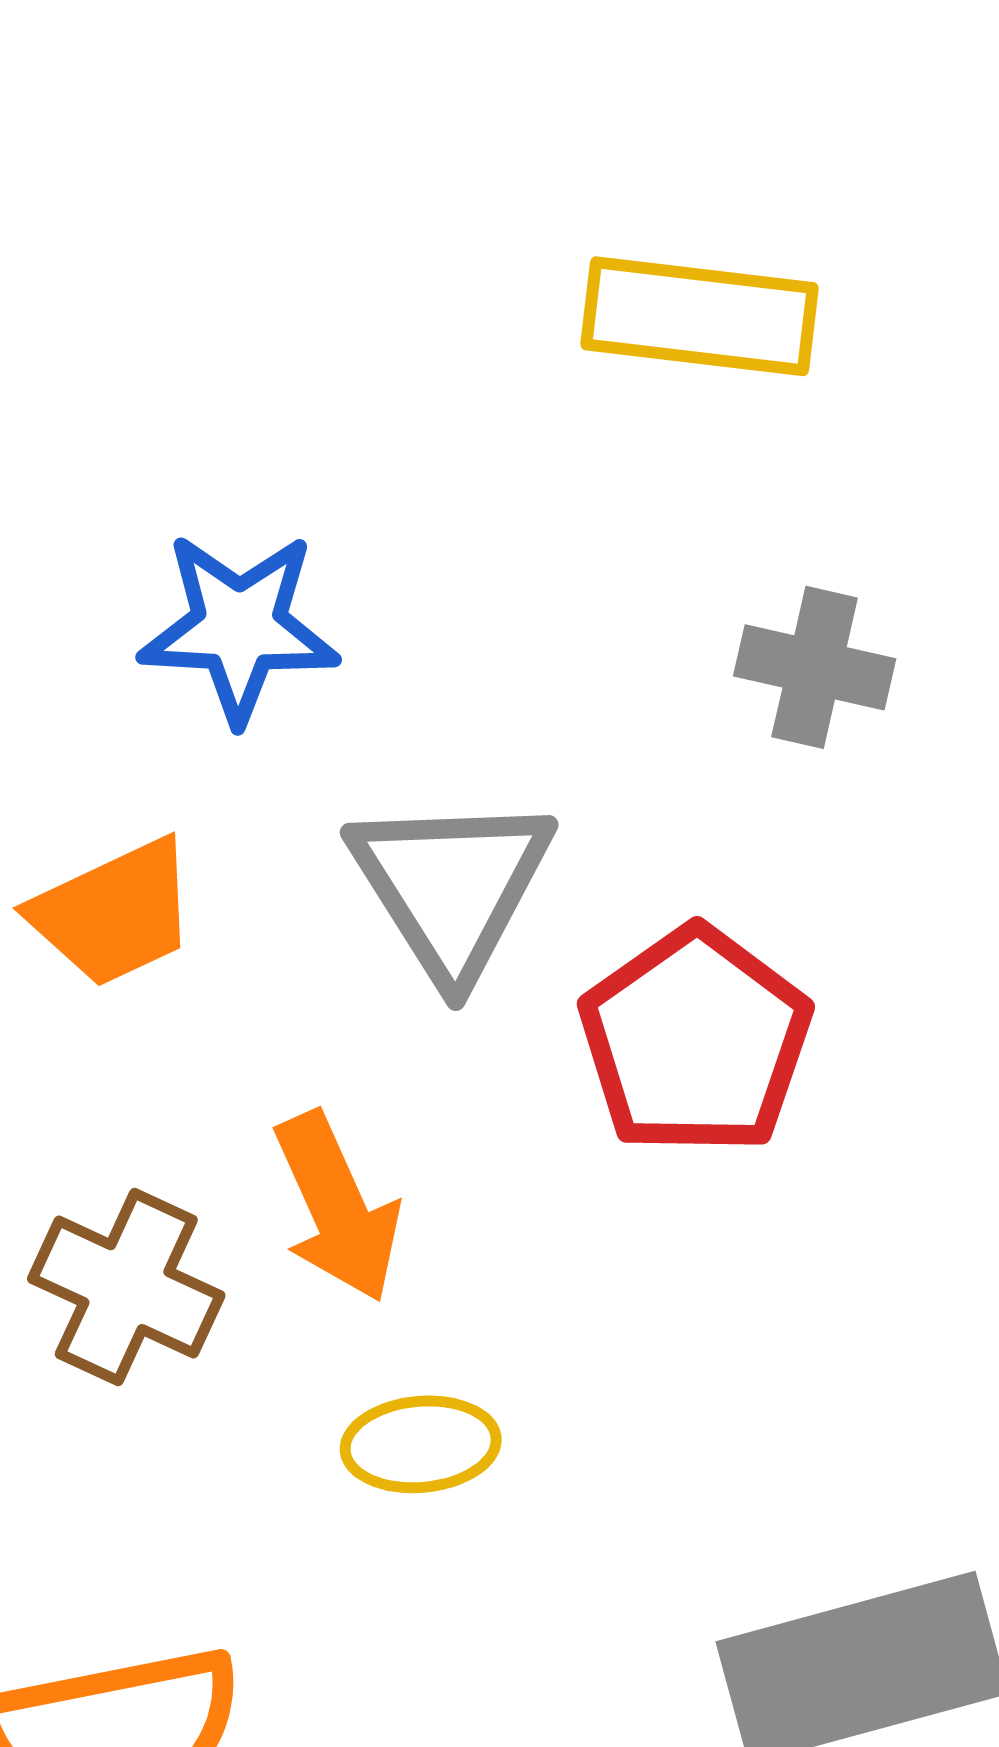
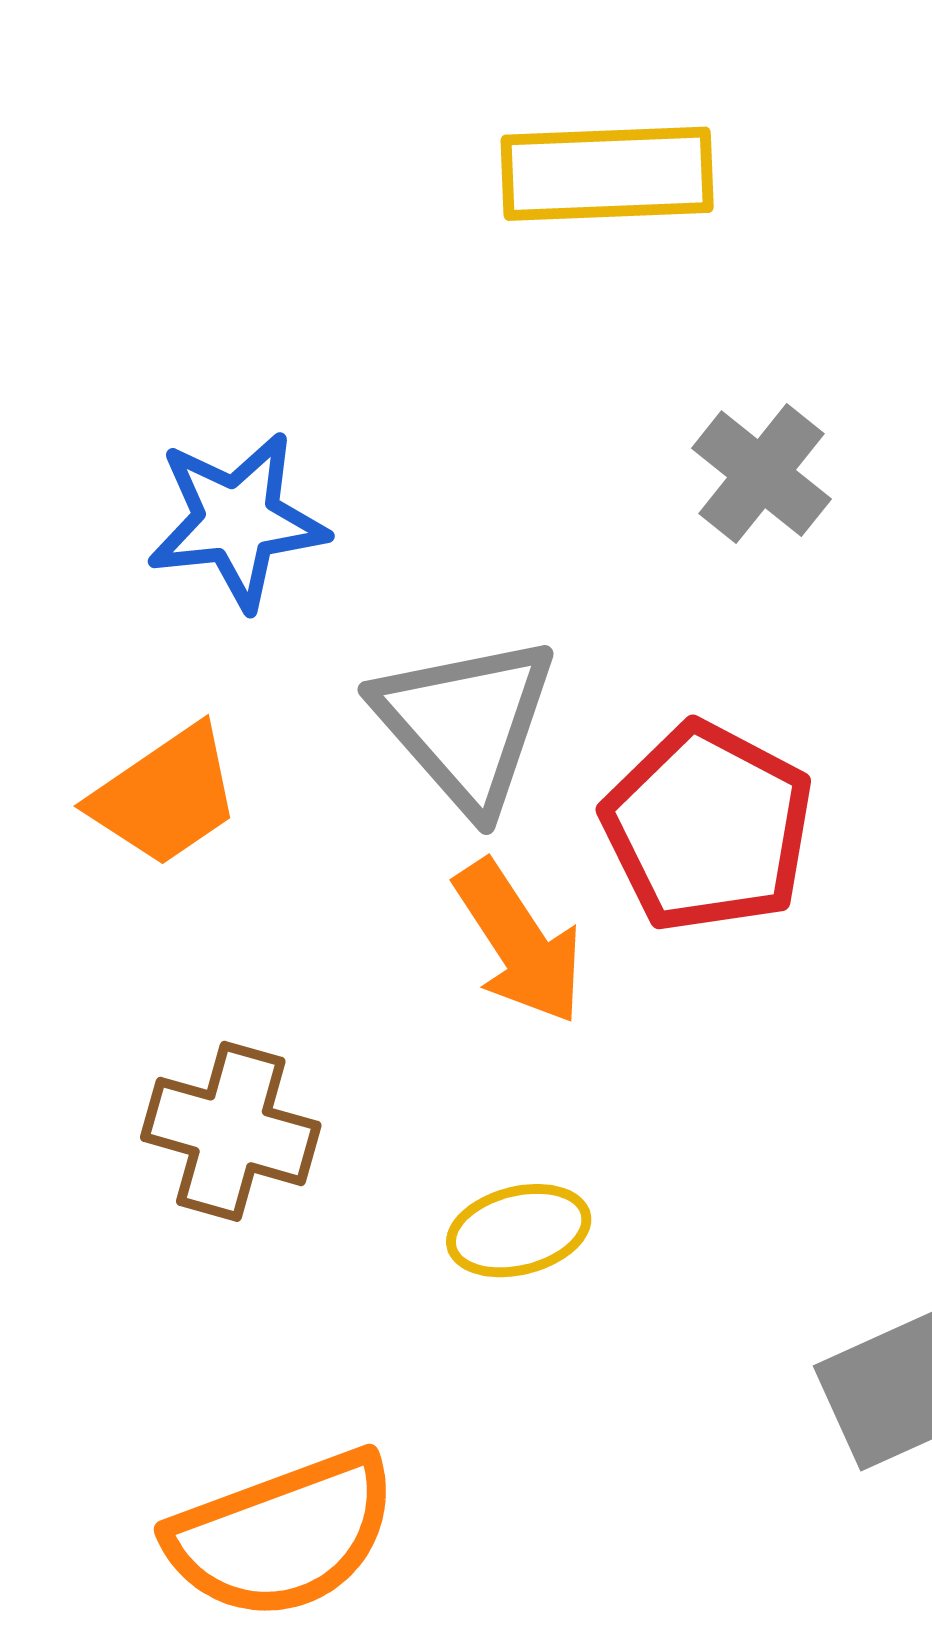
gray cross: (815, 667) -> (761, 474), turned 35
orange arrow: (337, 1207) -> (519, 942), moved

